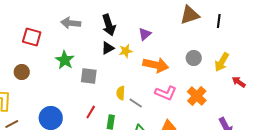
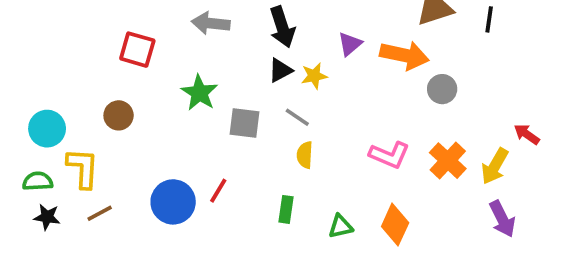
yellow arrow: (222, 62) -> (495, 166), moved
orange arrow: (156, 65) -> (404, 55), moved
gray line: (136, 103) -> (297, 117), moved
red line: (91, 112) -> (218, 191), moved

